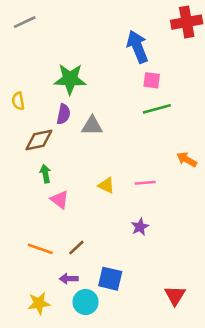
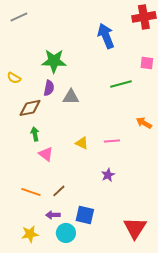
pink square: (152, 80) -> (147, 63), moved
yellow semicircle: (18, 101) -> (14, 78), turned -48
red triangle: (175, 296) -> (135, 228), size x1.4

